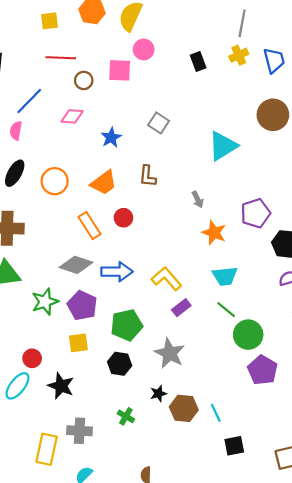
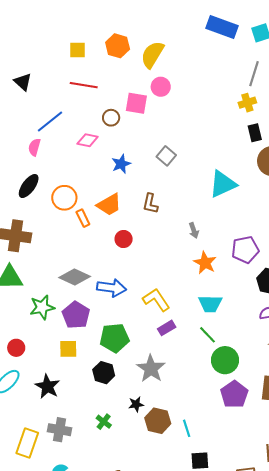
black rectangle: (198, 61) -> (255, 133), moved
brown circle: (84, 80) -> (111, 118), moved
orange rectangle: (89, 225) -> (83, 218), moved, size x0.7
red circle: (32, 358) -> (16, 348), moved

